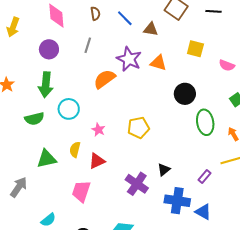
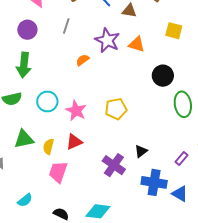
orange semicircle: (104, 79) -> (83, 60), size x0.6
cyan circle: (69, 109) -> (47, 101), moved
pink star: (98, 130) -> (76, 111), size x1.5
yellow semicircle: (75, 150) -> (48, 147), moved

